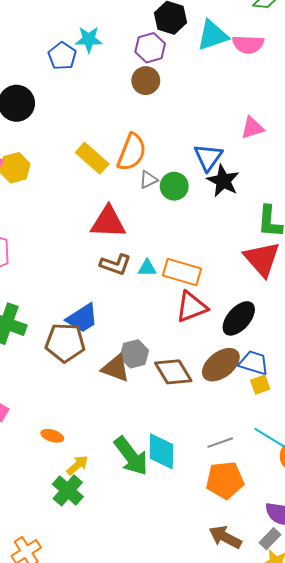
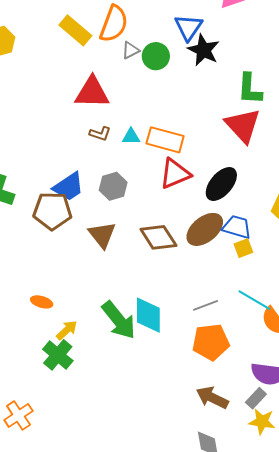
brown L-shape: (116, 264) -> (100, 134), size x0.7
gray hexagon: (134, 354) -> (113, 186), moved
brown triangle: (116, 368) -> (102, 235), turned 32

